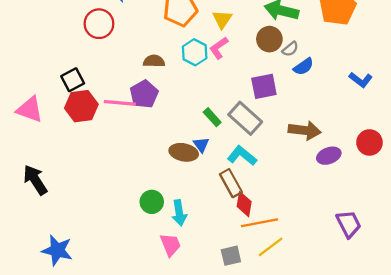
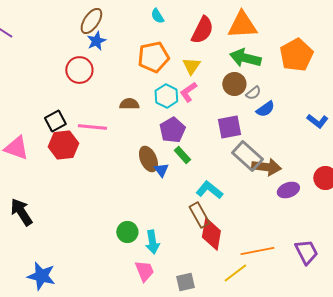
purple pentagon: (144, 94) -> (172, 130), moved
pink line: (120, 103) -> (92, 127), moved
gray rectangle: (245, 118) -> (247, 156), moved
blue triangle: (201, 145) -> (161, 170), moved
brown ellipse: (184, 152) -> (148, 159), moved, turned 55
red diamond: (244, 204) -> (211, 234), size x1.4
orange line: (260, 223) -> (257, 251), moved
gray square: (231, 256) -> (185, 282), moved

